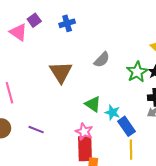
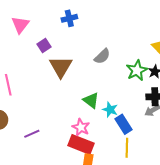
purple square: (34, 20) -> (44, 46), moved
pink triangle: (18, 32) -> (20, 25), turned 30
purple line: (36, 130) -> (32, 134), moved, turned -49
red rectangle: (85, 149) -> (81, 144), turned -70

